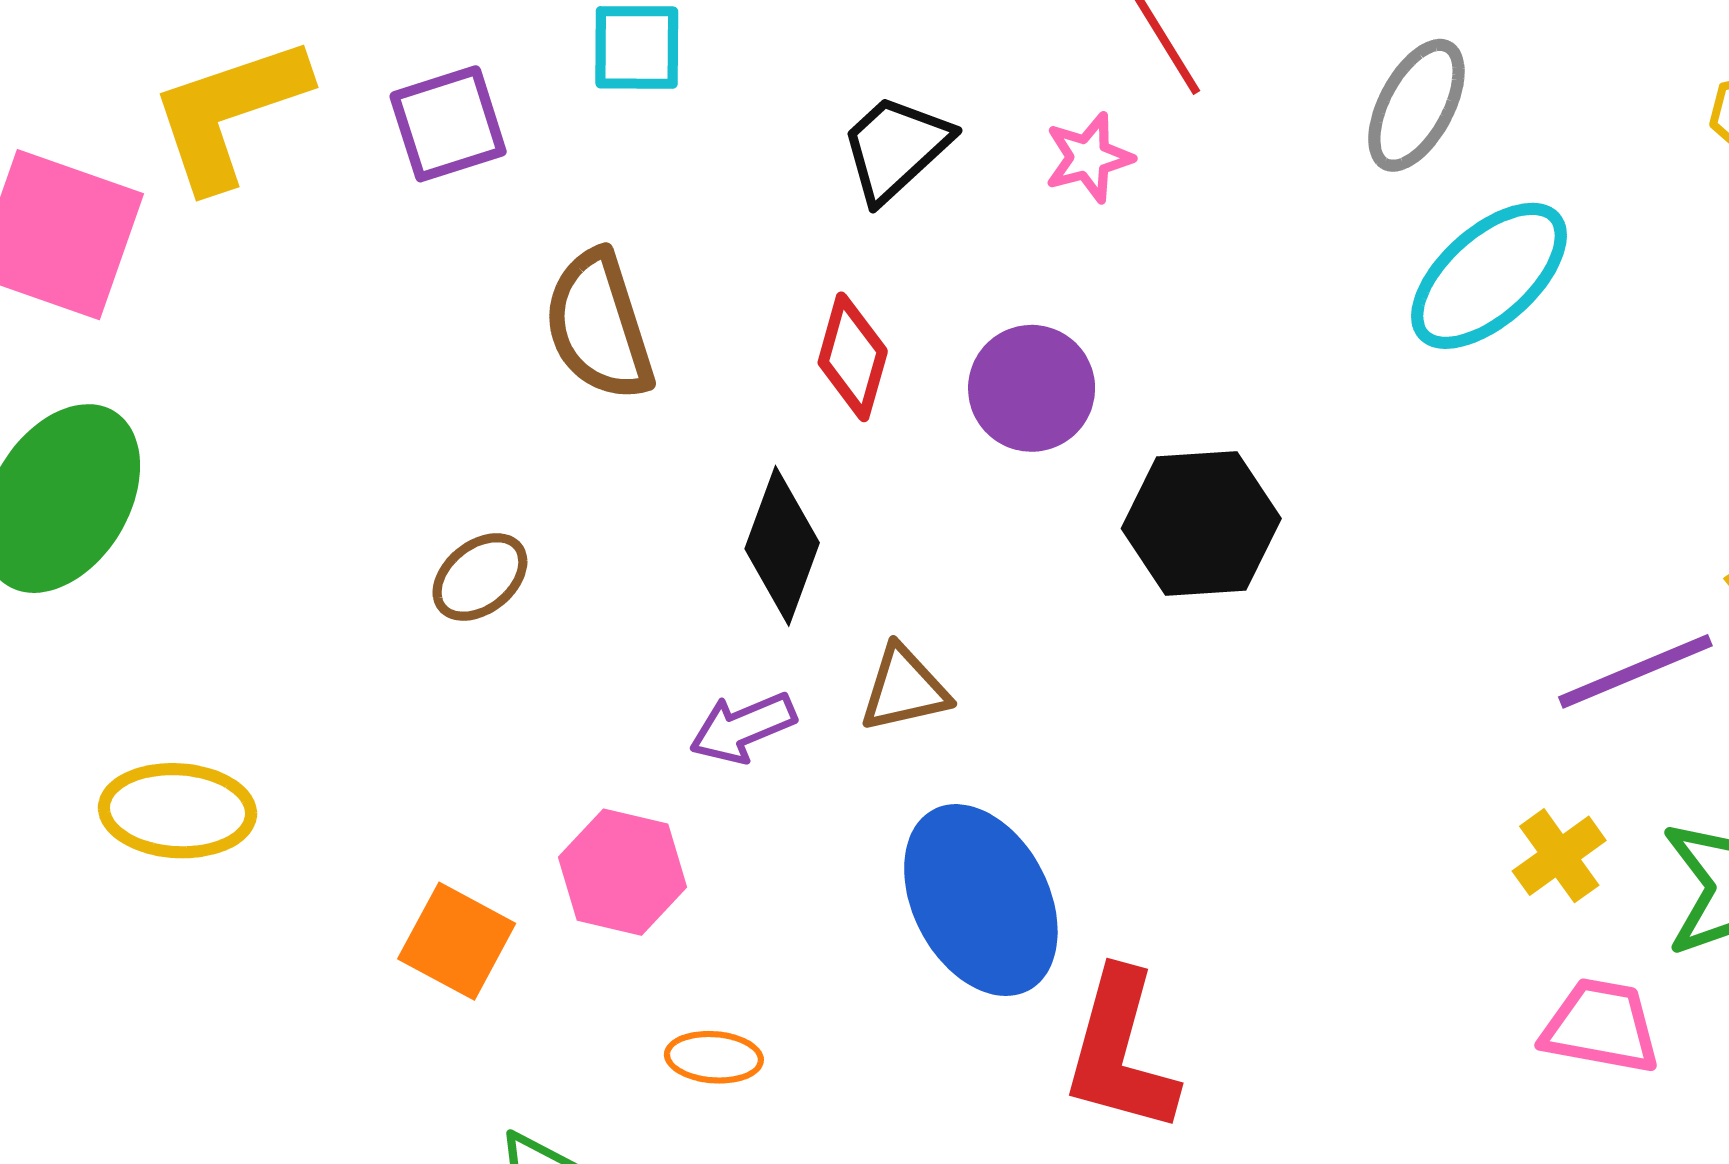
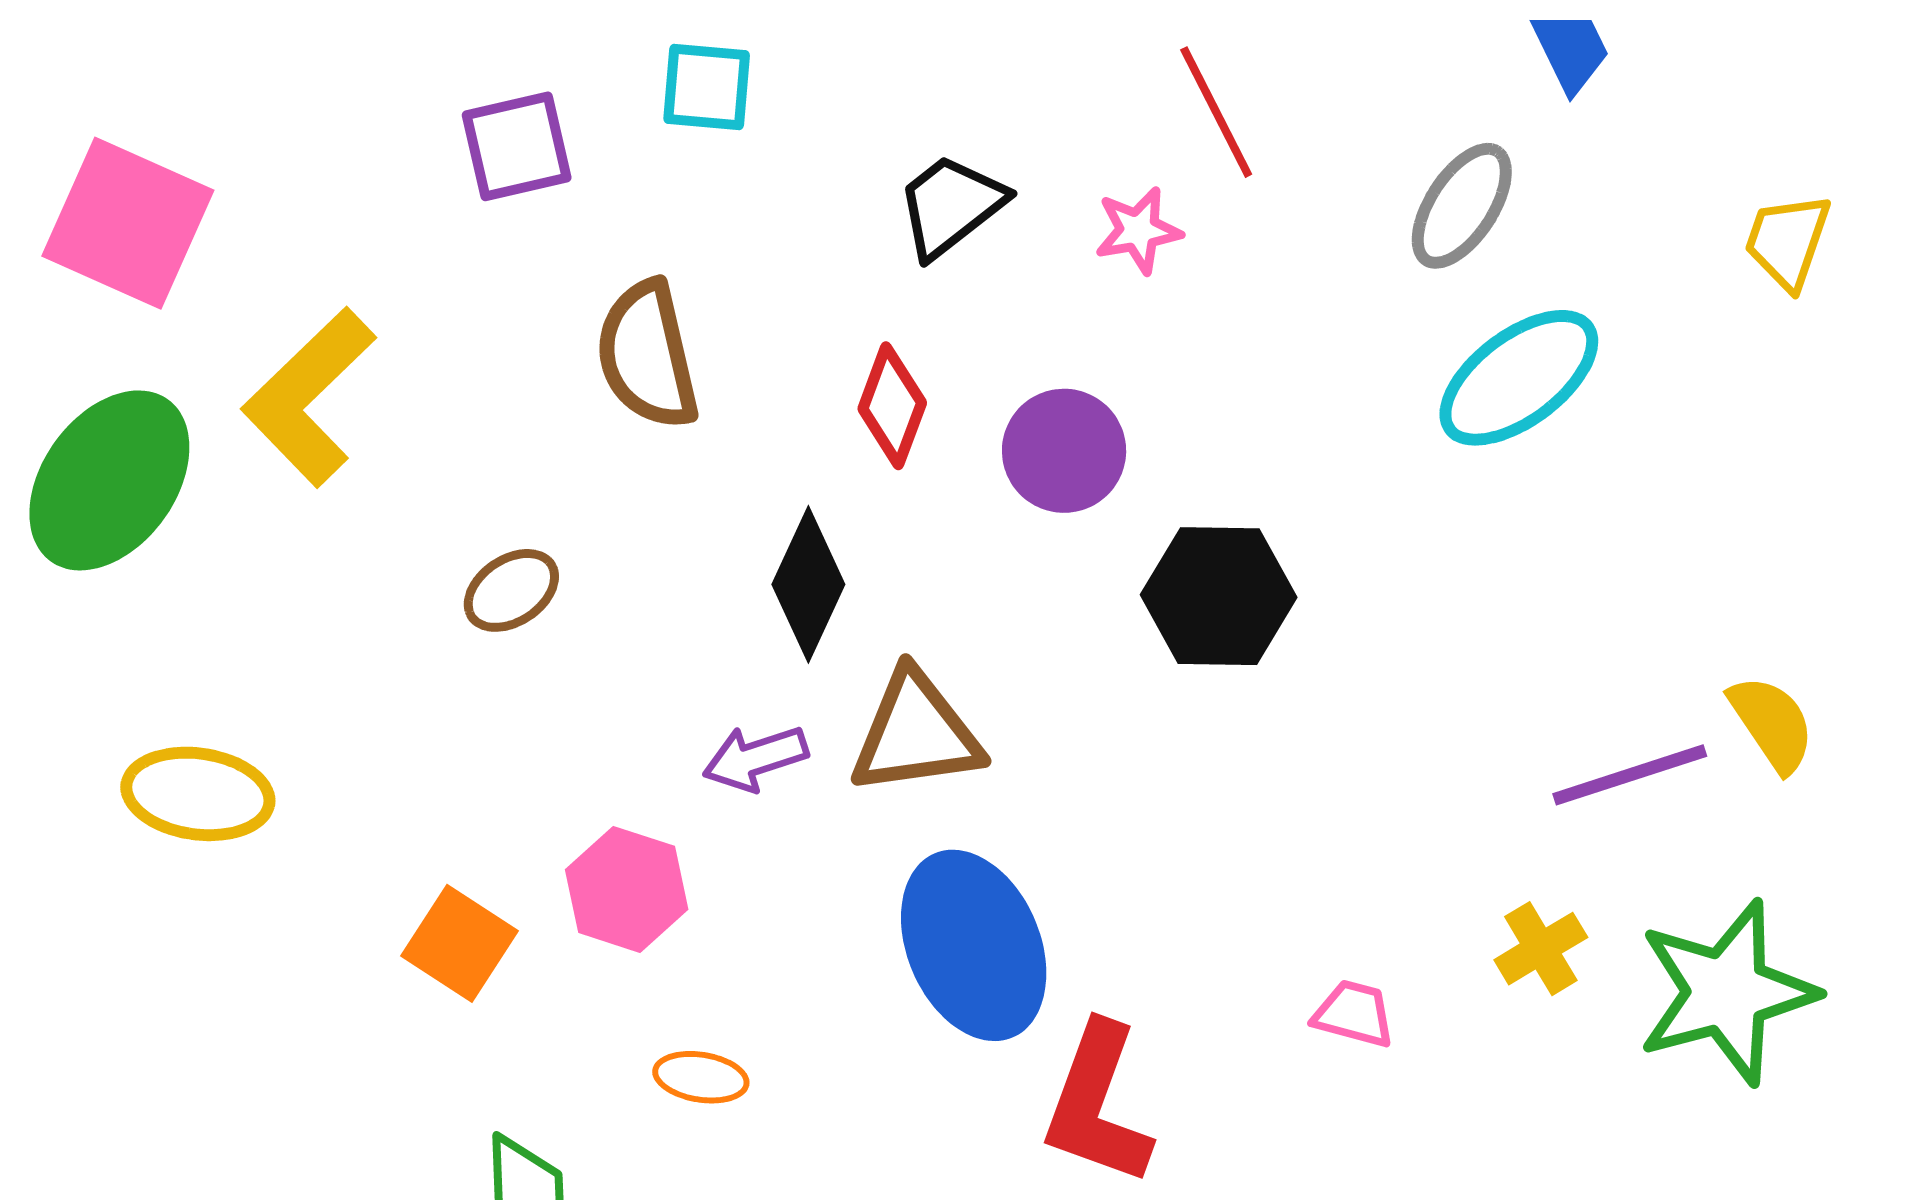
yellow L-shape: (229, 113) -> (309, 397), moved, turned -30
brown triangle: (904, 689) -> (916, 733), size x1.5
pink trapezoid: (1601, 1026) -> (1354, 1014), moved, size x0.7

